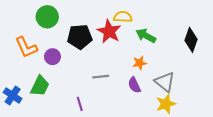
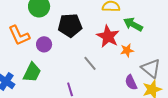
red star: (109, 31) -> (108, 36), moved
gray line: (101, 77) -> (90, 63), turned 56
purple semicircle: (134, 85) -> (131, 82), moved

